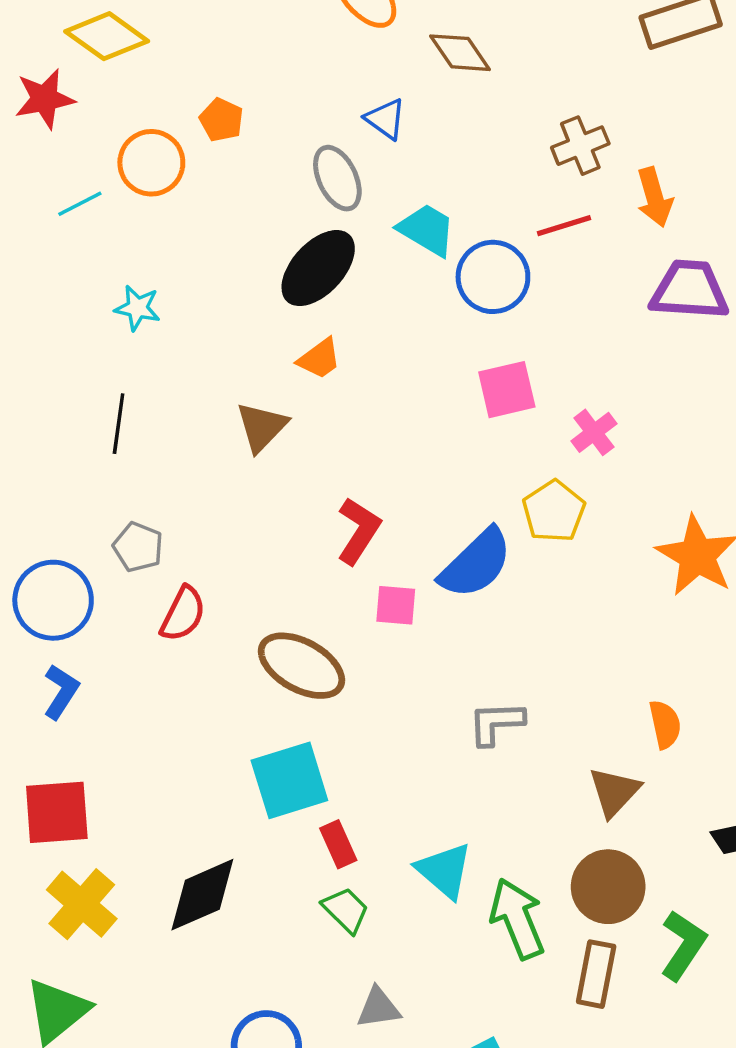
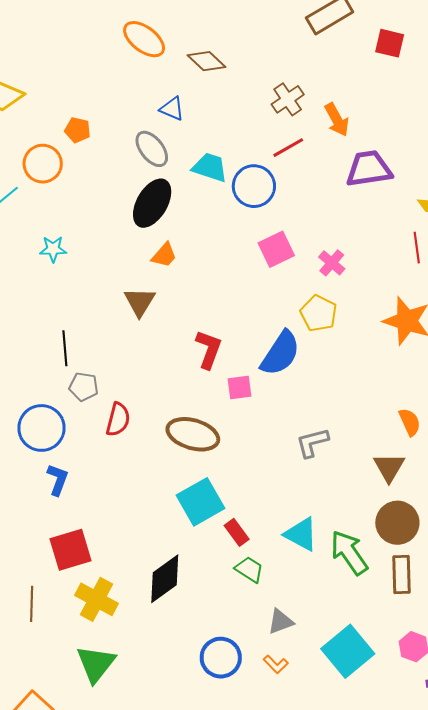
black line: (119, 424) -> (65, 348), moved

